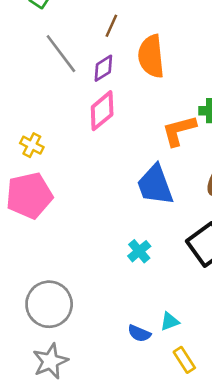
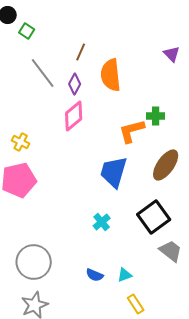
purple diamond: (103, 68) -> (75, 84), turned -30
blue trapezoid: (155, 185) -> (114, 172), turned 36
blue semicircle: (139, 333) -> (95, 275), moved

